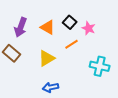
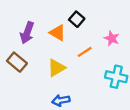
black square: (70, 22) -> (77, 19), moved
pink star: (89, 28) -> (112, 38), moved

